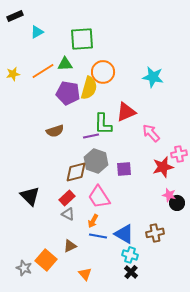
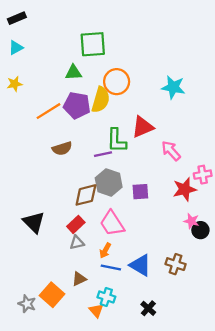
cyan triangle: (37, 32) -> (16, 48), moved
orange line: (43, 71) -> (49, 111), moved
gray triangle: (68, 214) -> (77, 243), turned -40
brown cross: (155, 233) -> (176, 264), turned 30
cyan cross: (130, 255) -> (106, 297), moved

